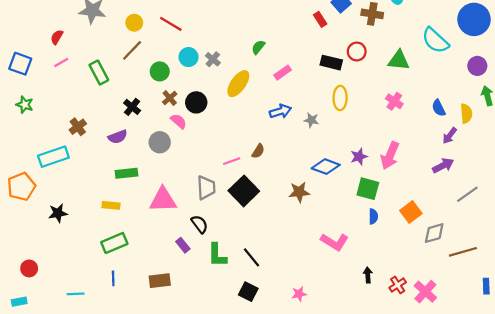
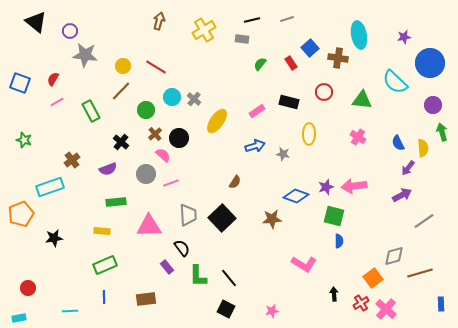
green semicircle: (258, 47) -> (260, 64), moved
black rectangle: (331, 63) -> (289, 102), moved
blue square: (20, 64) -> (20, 83), moved
pink arrow: (390, 156) -> (354, 186), turned 60
pink line: (232, 161) -> (171, 183), moved
orange square: (411, 212) -> (373, 278), moved

